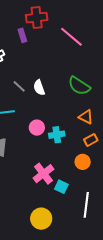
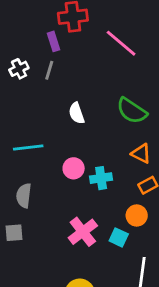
gray line: (19, 86) -> (49, 70), moved, turned 64
cyan square: (61, 187) -> (119, 237), moved

